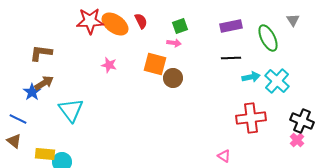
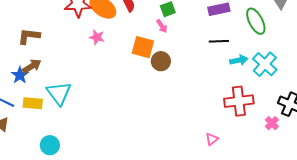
pink arrow: (174, 43) -> (162, 26), turned 48
pink star: (109, 65) -> (97, 37), moved
pink cross: (297, 140) -> (272, 123), moved
yellow rectangle: (45, 154) -> (33, 103), moved
pink triangle: (224, 156) -> (212, 139), turned 48

